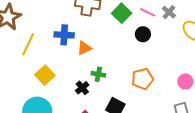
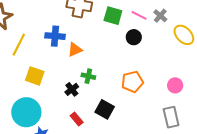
green square: (122, 13) -> (113, 16), turned -30
yellow square: (45, 75) -> (35, 76), turned -30

